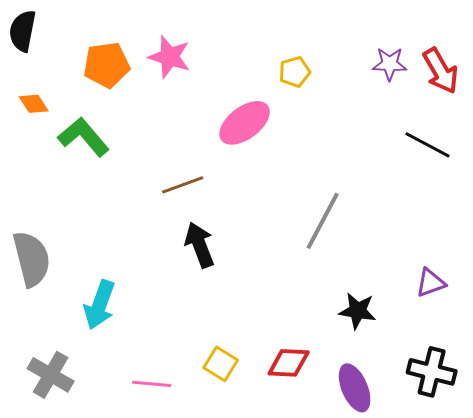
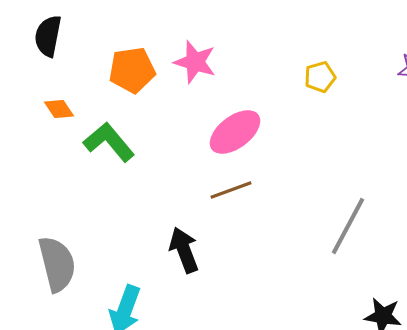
pink ellipse: (245, 123) -> (235, 132), moved
brown line: (183, 185) -> (231, 190), moved
black arrow: (200, 245) -> (184, 250), moved

